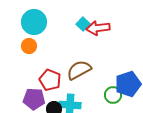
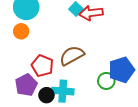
purple pentagon: (34, 99) -> (26, 85), turned -30

